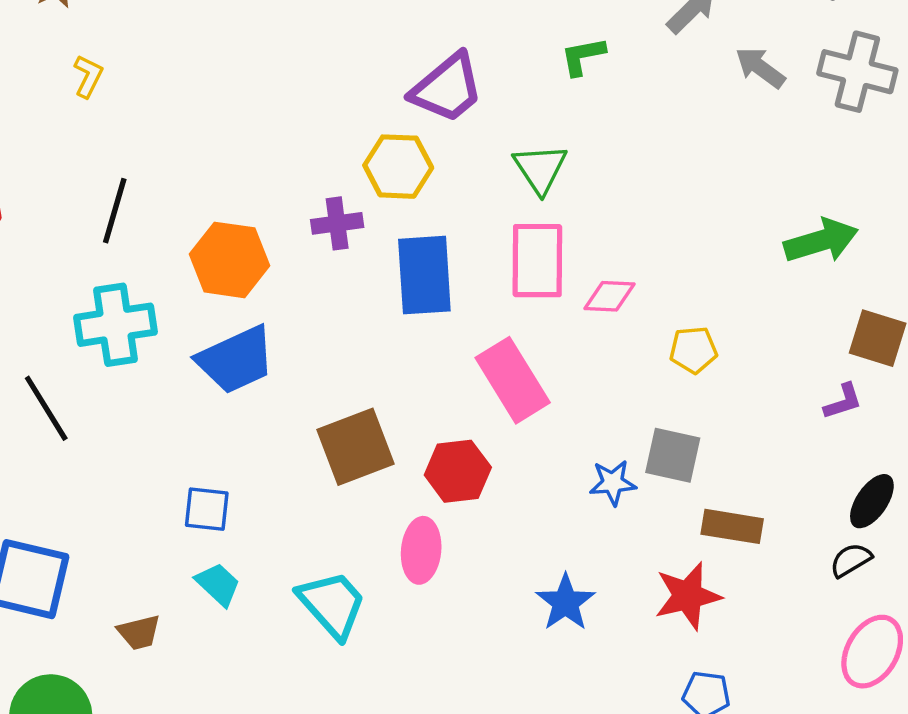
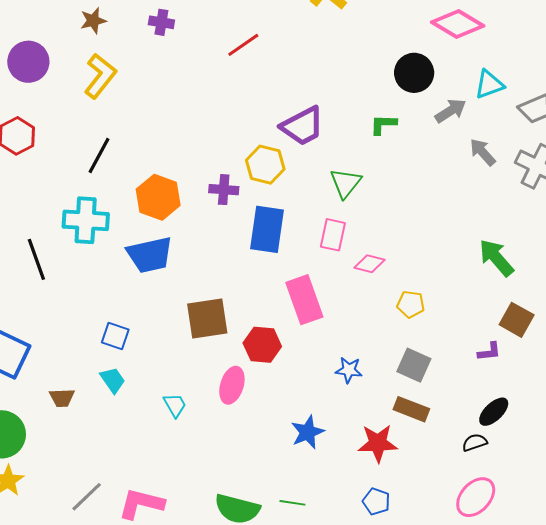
yellow L-shape: (88, 76) -> (100, 76), size x1.8
green arrow: (821, 241) -> (496, 258), turned -126
pink rectangle: (537, 261) -> (333, 235), size x0.7
gray square: (673, 455) -> (414, 365), moved
cyan trapezoid: (332, 604) -> (175, 405), size x0.6

